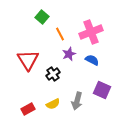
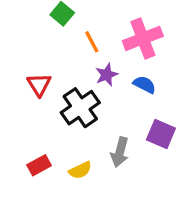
red triangle: (28, 60) -> (39, 85), size x0.7
black cross: (53, 74) -> (80, 108), size x1.6
yellow semicircle: (53, 104) -> (80, 170), moved

